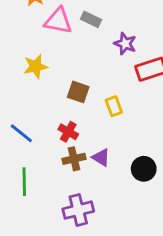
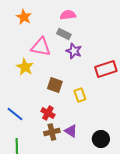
pink triangle: (58, 21) -> (41, 47), moved
purple star: (125, 44) -> (74, 51), moved
yellow star: (36, 66) -> (25, 67), turned -30

